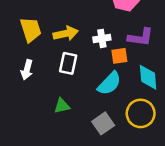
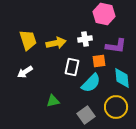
white cross: (102, 38) -> (85, 39), moved
white rectangle: (68, 63) -> (72, 67), moved
white arrow: (27, 70) -> (25, 72), turned 42

